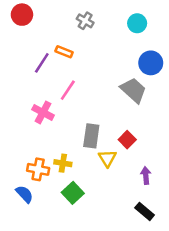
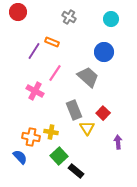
blue circle: (151, 63) -> (104, 52), moved
gray trapezoid: (133, 90) -> (88, 77), moved
gray rectangle: (91, 136) -> (74, 110), turned -30
black rectangle: (145, 211) -> (76, 171), moved

